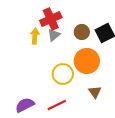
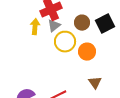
orange circle: (87, 61) -> (87, 52), size x0.7
yellow circle: (63, 74) -> (65, 42), moved

